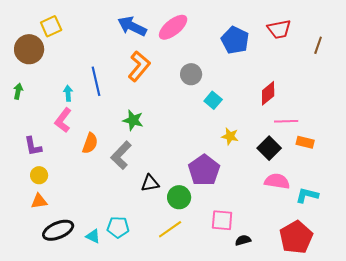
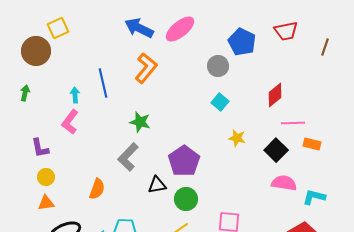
gray circle: (191, 74) -> (218, 66), moved
orange semicircle: (90, 143) -> (97, 189), moved
purple pentagon: (204, 170) -> (184, 161), moved

